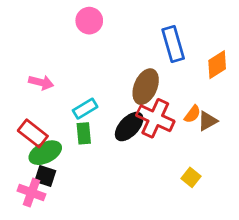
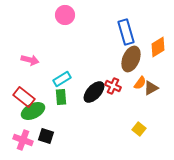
brown ellipse: (146, 87) -> (131, 59), moved
red cross: (155, 118) -> (113, 86), size x0.6
black square: (45, 176) -> (46, 136), moved

